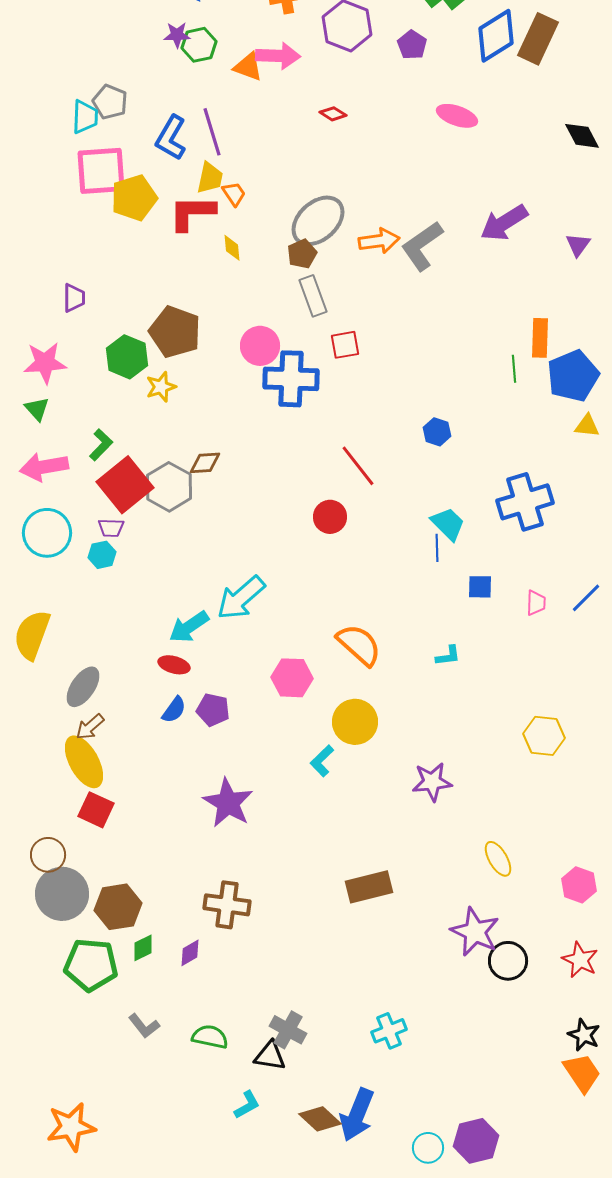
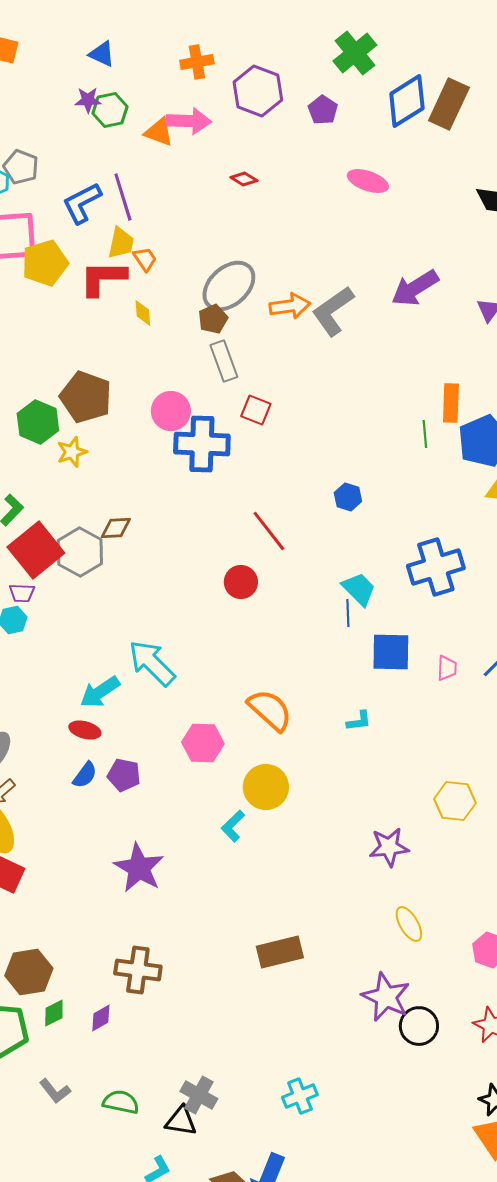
blue L-shape: (171, 138) -> (82, 203), turned 33
red square: (345, 345) -> (256, 410), turned 32
blue square: (480, 587) -> (391, 652), size x1.6
cyan arrow: (241, 598) -> (152, 663), turned 86
purple star: (432, 782) -> (389, 847), moved

